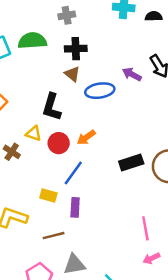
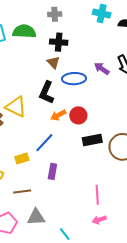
black L-shape: (52, 107) -> (46, 93), moved
yellow triangle: (34, 133) -> (16, 107), size x1.6
red circle: (59, 143) -> (78, 115), moved
yellow rectangle: (48, 196) -> (22, 159), turned -40
purple rectangle: (75, 207) -> (52, 171), moved

